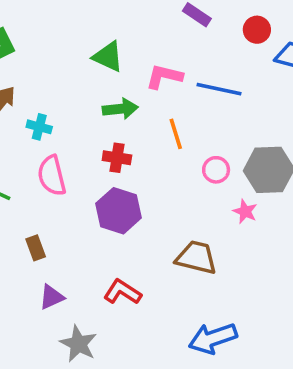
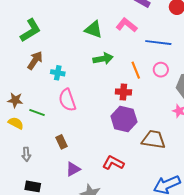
pink L-shape: (164, 76) -> (127, 25), moved, turned 30
red cross: (117, 158) -> (123, 92), moved
pink circle: (216, 170) -> (161, 70), moved
purple hexagon: (119, 211) -> (124, 119), moved

